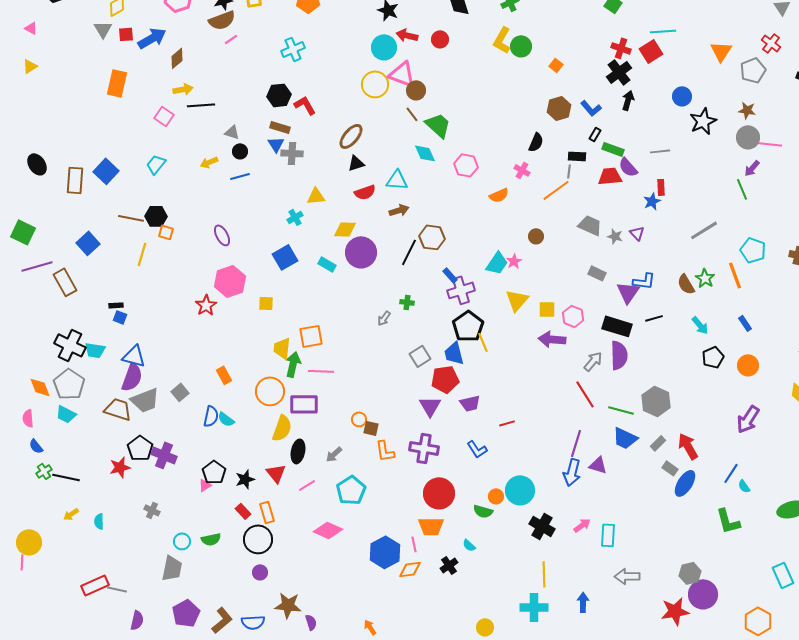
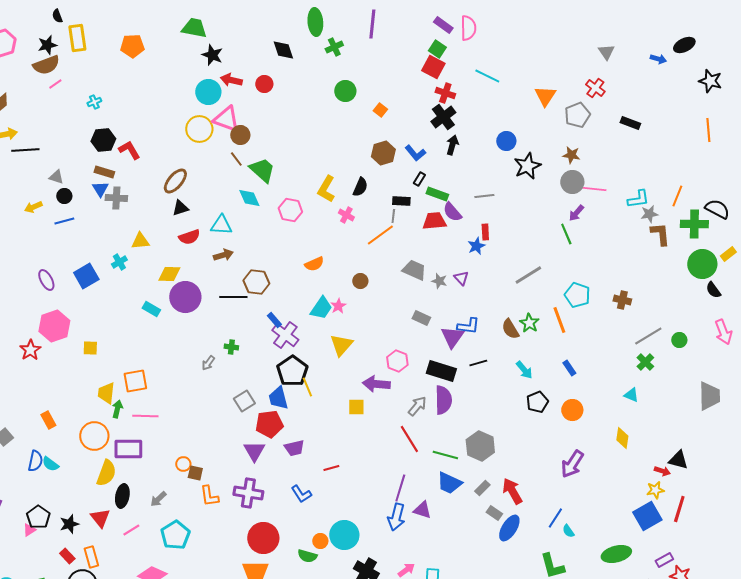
cyan line: (663, 31) -> (487, 76), turned 30
yellow L-shape: (502, 40) -> (326, 189), moved
cyan cross: (293, 49) -> (94, 102), moved, size x0.6
red square: (651, 51) -> (433, 67), moved, turned -30
orange semicircle: (499, 195) -> (314, 264), moved
black line: (409, 252) -> (233, 297), turned 64
blue square: (285, 257) -> (86, 276), moved
purple cross: (461, 290) -> (285, 335), turned -36
yellow square: (547, 309) -> (356, 407), moved
green arrow: (293, 364) -> (117, 409), size x0.7

